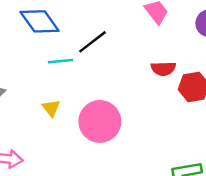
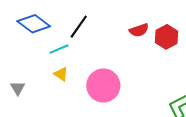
yellow triangle: (51, 108) -> (61, 74), moved

